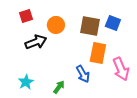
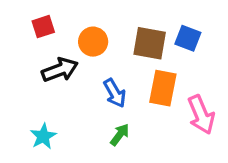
blue arrow: (83, 74) -> (115, 93), moved
green arrow: (59, 87) -> (120, 135), moved

